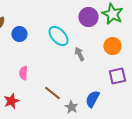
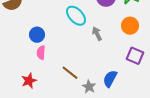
blue circle: (19, 34) -> (37, 35), moved
purple square: (117, 76) -> (135, 56), turned 36

